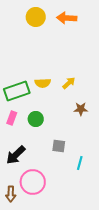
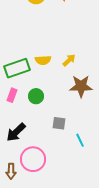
brown star: (81, 109) -> (81, 86), size x1.6
cyan line: (80, 163) -> (80, 140), turned -40

